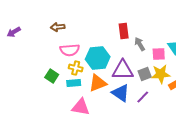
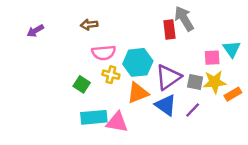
gray arrow: (140, 44) -> (184, 19), moved, size x1.5
purple triangle: (123, 70) -> (168, 77), turned -35
gray square: (145, 74) -> (195, 82), turned 32
cyan rectangle: (74, 83) -> (94, 117), moved, size x1.5

